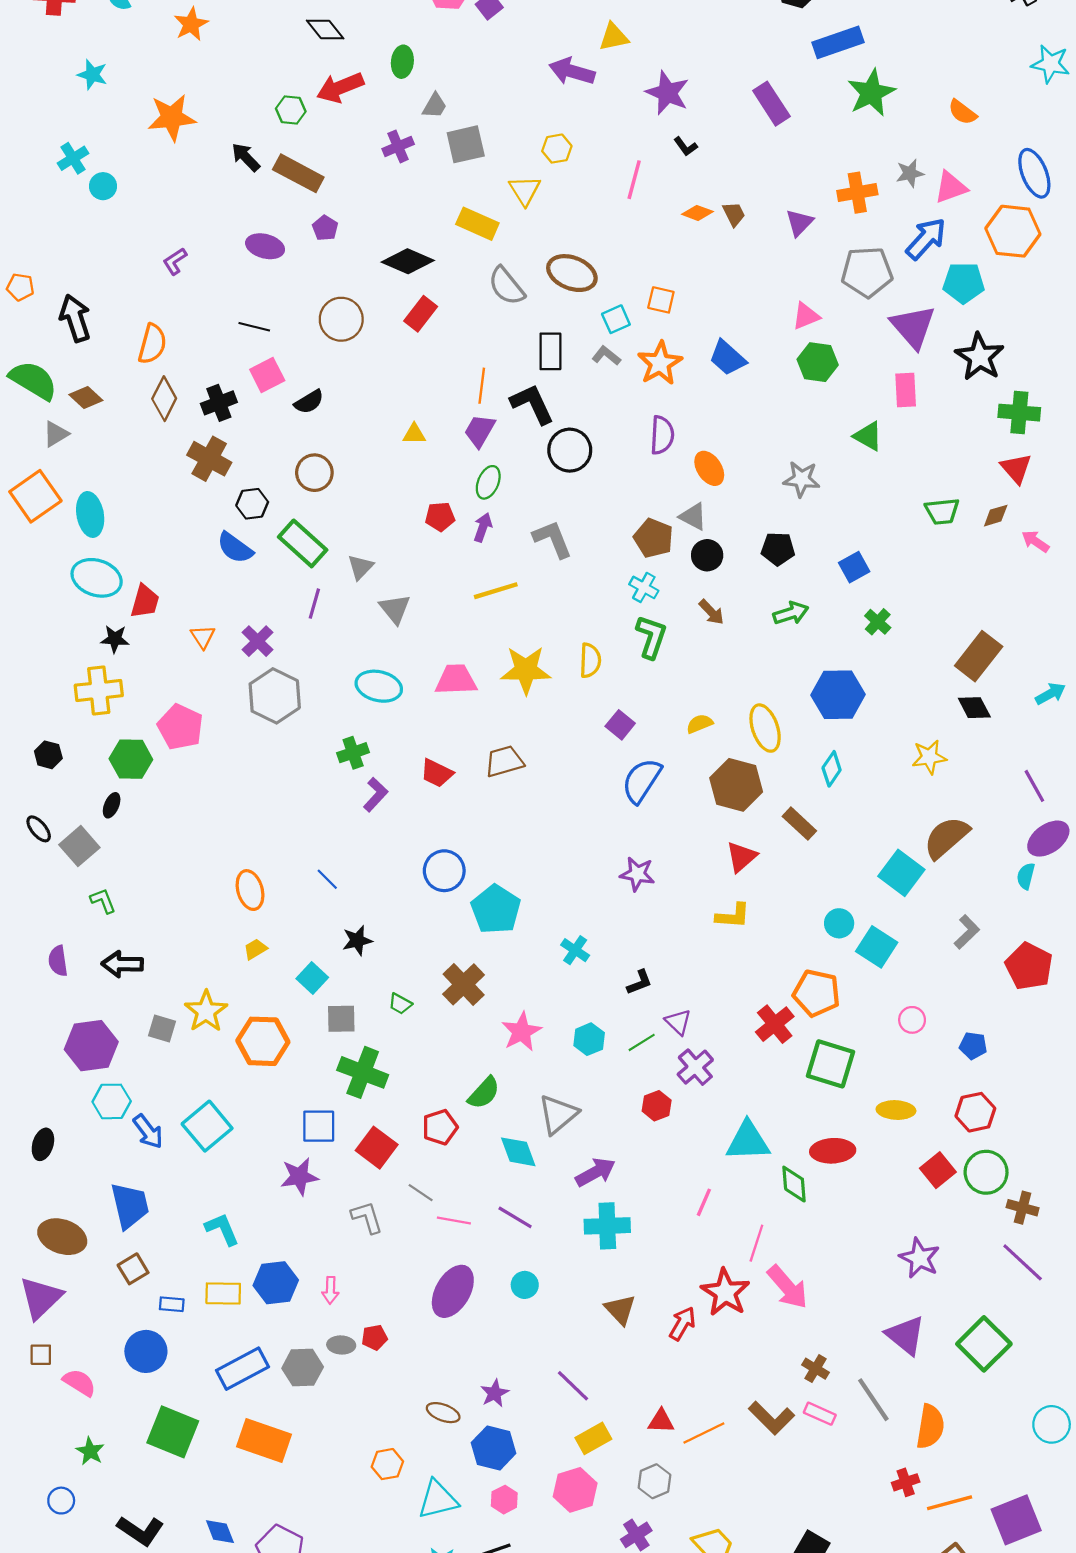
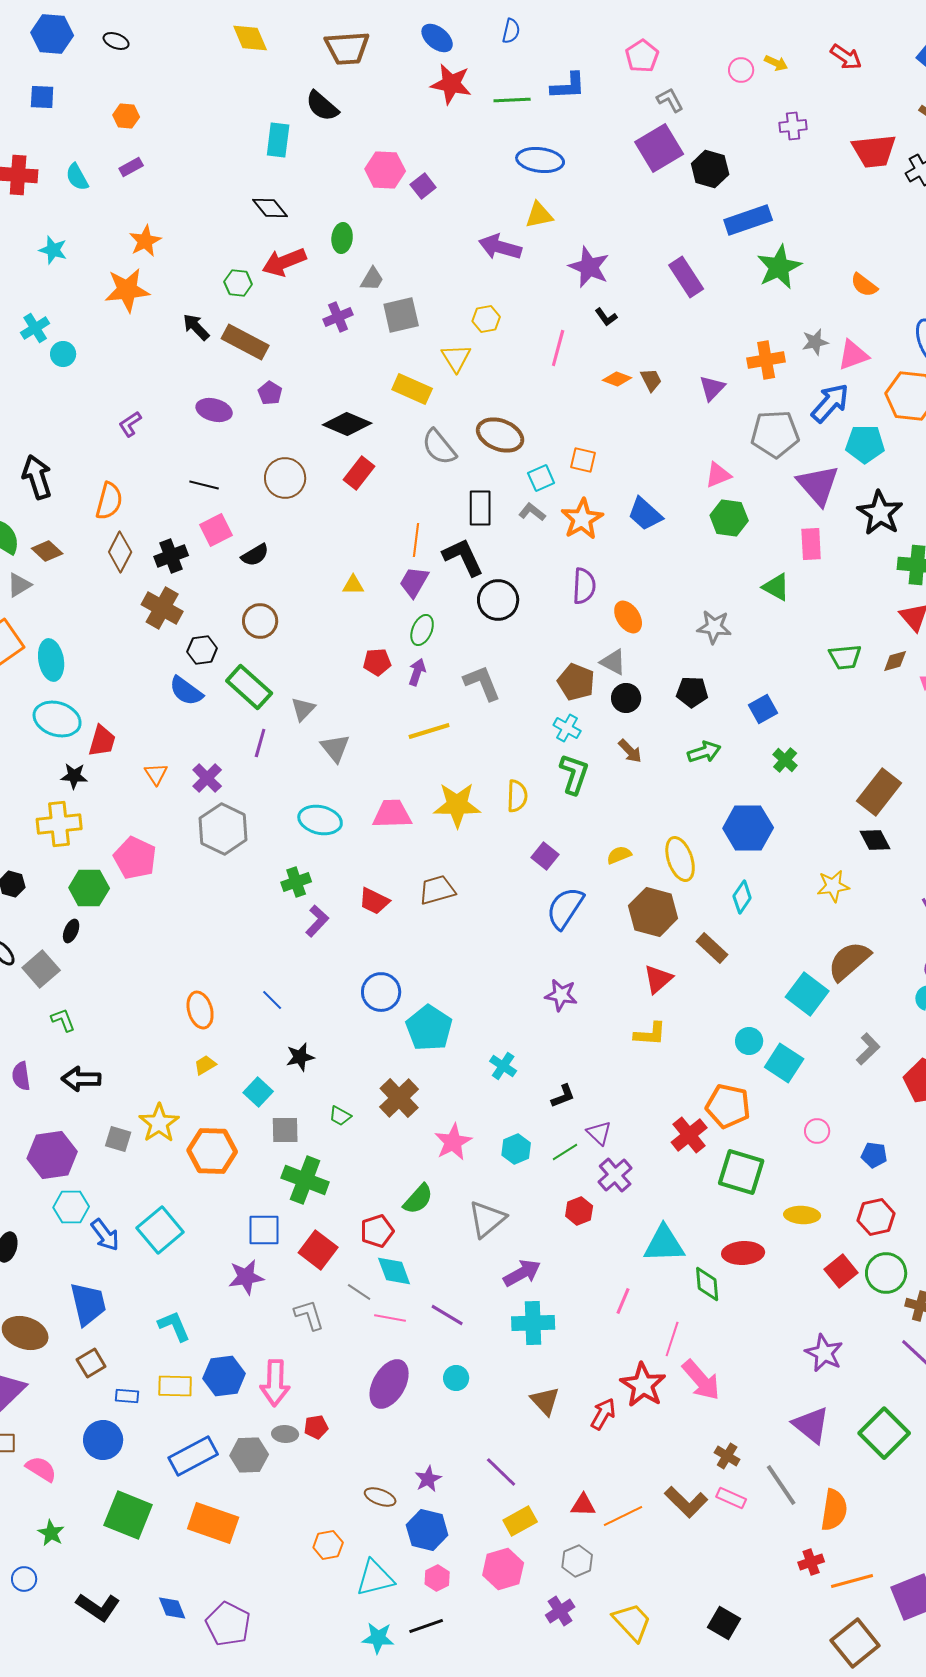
orange star: (191, 24) -> (145, 241), moved
cyan diamond: (518, 1152) -> (394, 1271), moved
pink arrow: (330, 1290) -> (275, 1383), size x1.8

